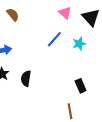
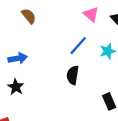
black semicircle: (26, 79) -> (73, 75), moved

